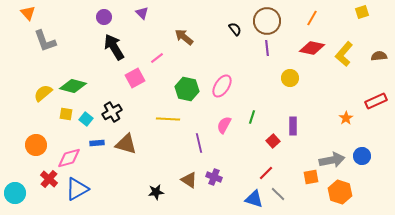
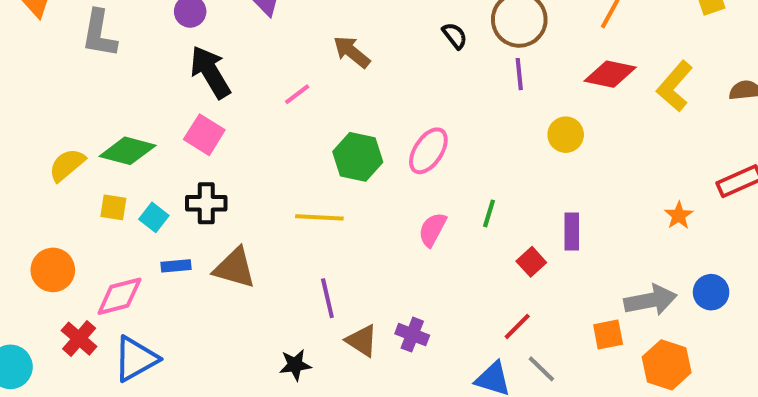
gray L-shape: (45, 41) -> (99, 34), moved, turned 30
pink square: (135, 78) -> (204, 135), moved, turned -30
black cross: (112, 112) -> (206, 203), turned 30
purple line: (199, 143) -> (327, 298), moved

